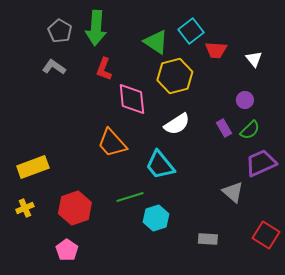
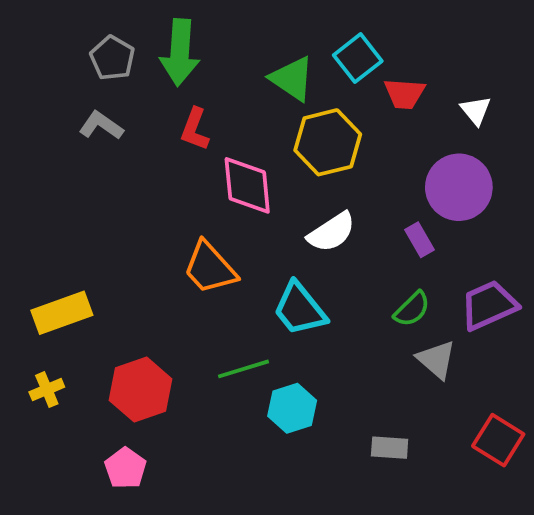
purple circle: (245, 100) -> (459, 187), size x2.0
green semicircle: (250, 130) -> (412, 309), moved

